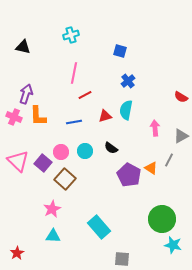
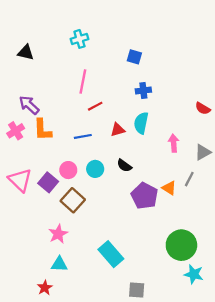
blue cross: (128, 81) -> (143, 90), turned 32
purple arrow: (26, 94) -> (29, 105), turned -66
pink cross: (14, 117) -> (16, 131), turned 35
red star: (17, 253) -> (45, 288), moved

